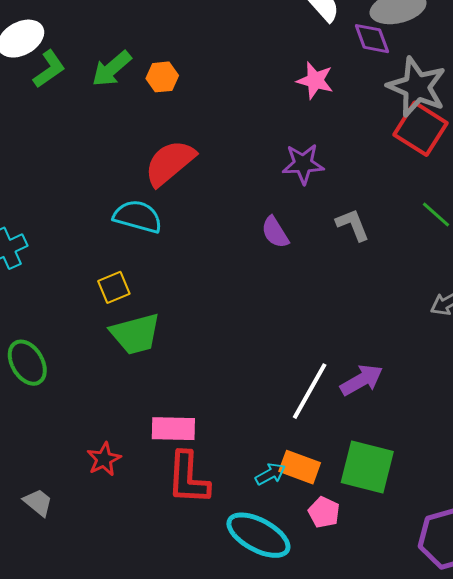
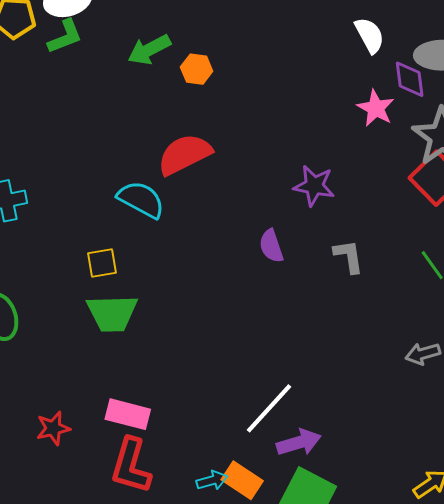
green L-shape: (49, 69) -> (65, 37), moved
pink star: (315, 81) -> (376, 108), moved
purple arrow: (362, 380) -> (299, 442), moved

